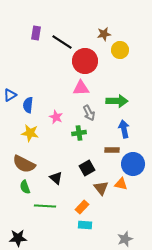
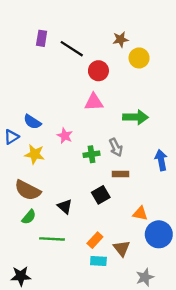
red circle: (85, 61) -> (98, 71), size x0.7
blue triangle: (10, 95) -> (11, 137), moved
blue semicircle: (28, 105) -> (32, 122), turned -63
gray arrow: (89, 113) -> (116, 147), moved
blue arrow: (124, 129) -> (161, 160), moved
brown rectangle: (112, 150) -> (120, 174), moved
blue circle: (133, 164) -> (159, 234), moved
green semicircle: (25, 187) -> (29, 217), turned -120
brown triangle: (101, 188) -> (122, 248), moved

